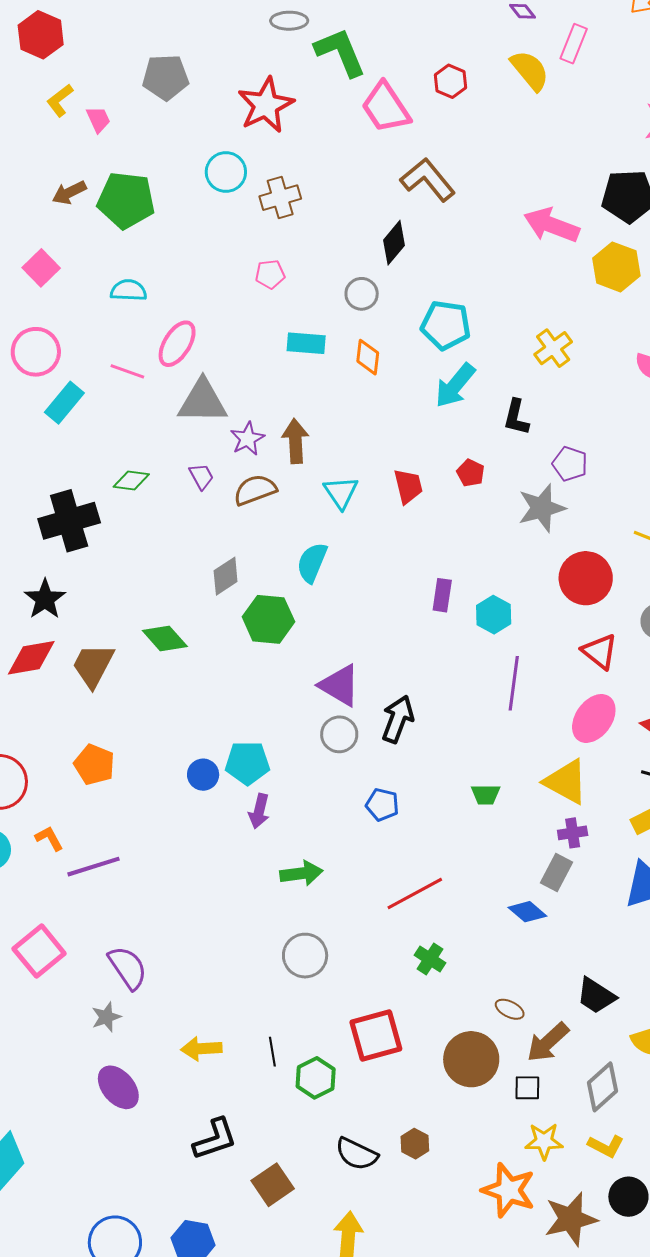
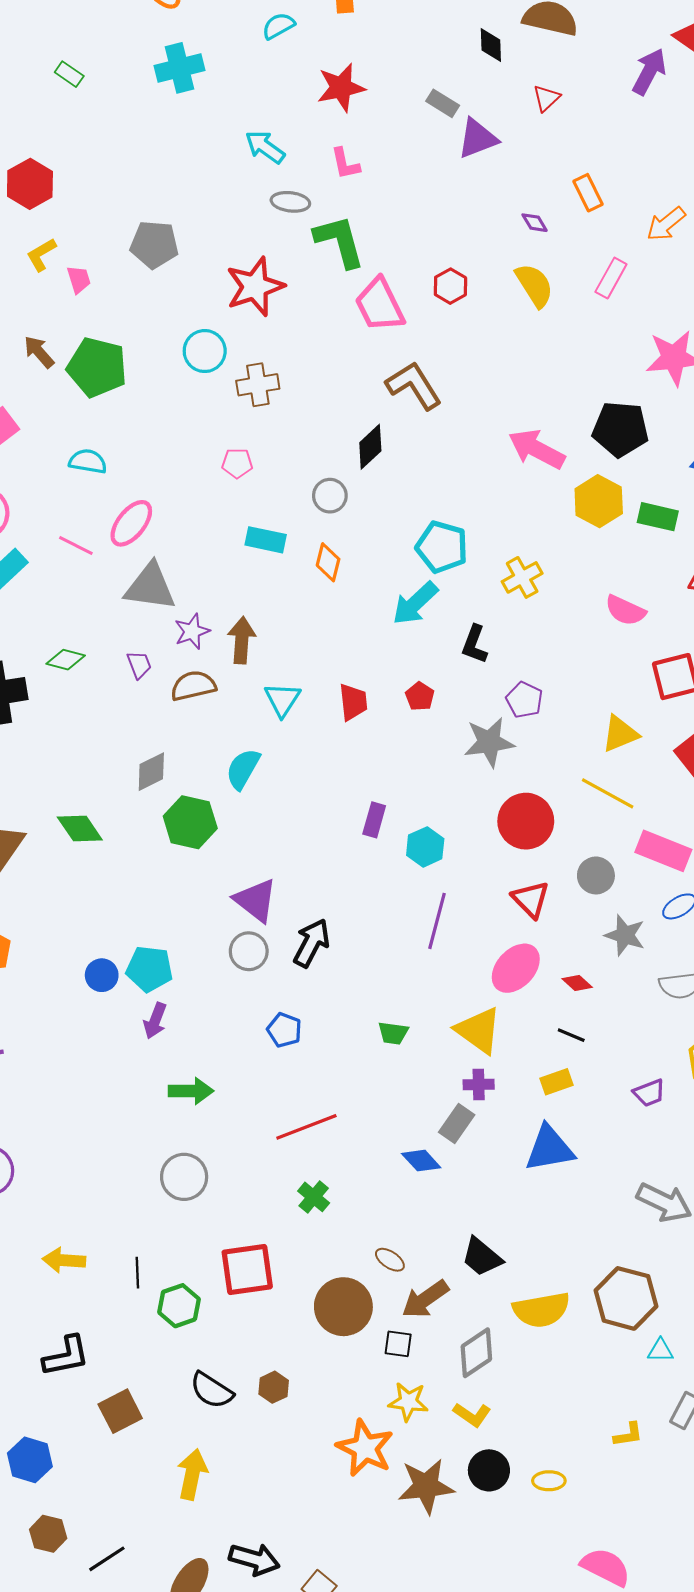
pink rectangle: (574, 44) -> (611, 278), moved
brown arrow: (69, 193) -> (39, 352), turned 68
cyan pentagon: (446, 325) -> (442, 547), moved

